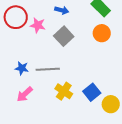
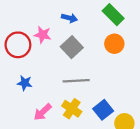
red circle: (16, 17) -> (18, 45), moved
gray line: (48, 69) -> (76, 81), moved
pink arrow: (25, 94) -> (43, 112), moved

